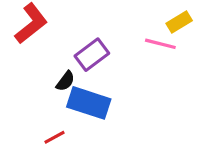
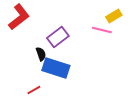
black semicircle: (65, 81) -> (41, 54), turned -56

